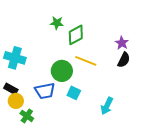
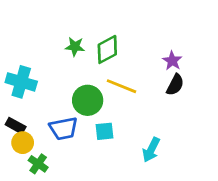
green star: (57, 23) -> (75, 47), moved
cyan square: (74, 93) -> (105, 131), turned -32

